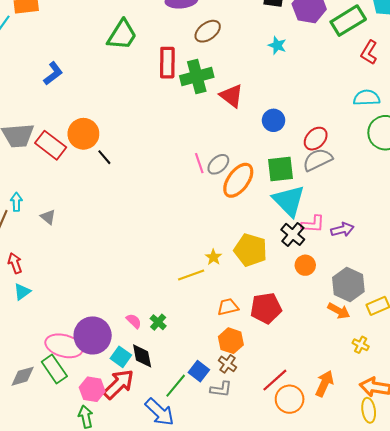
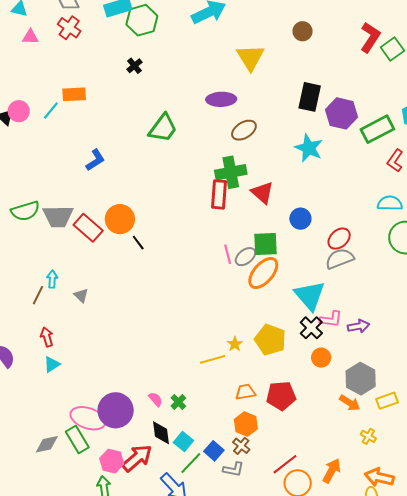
cyan star: (277, 45) -> (309, 148), size x1.6
red rectangle: (167, 63) -> (219, 194), moved
green square: (281, 169) -> (265, 244), moved
cyan square: (121, 357) -> (183, 441), moved

